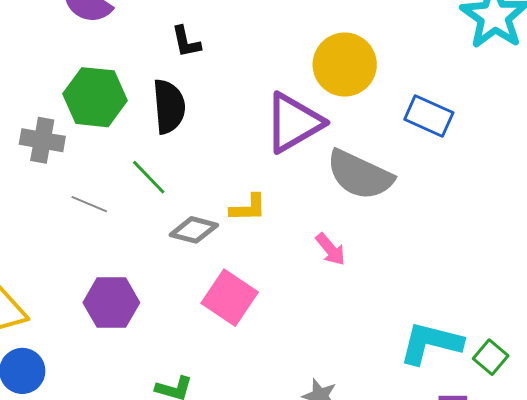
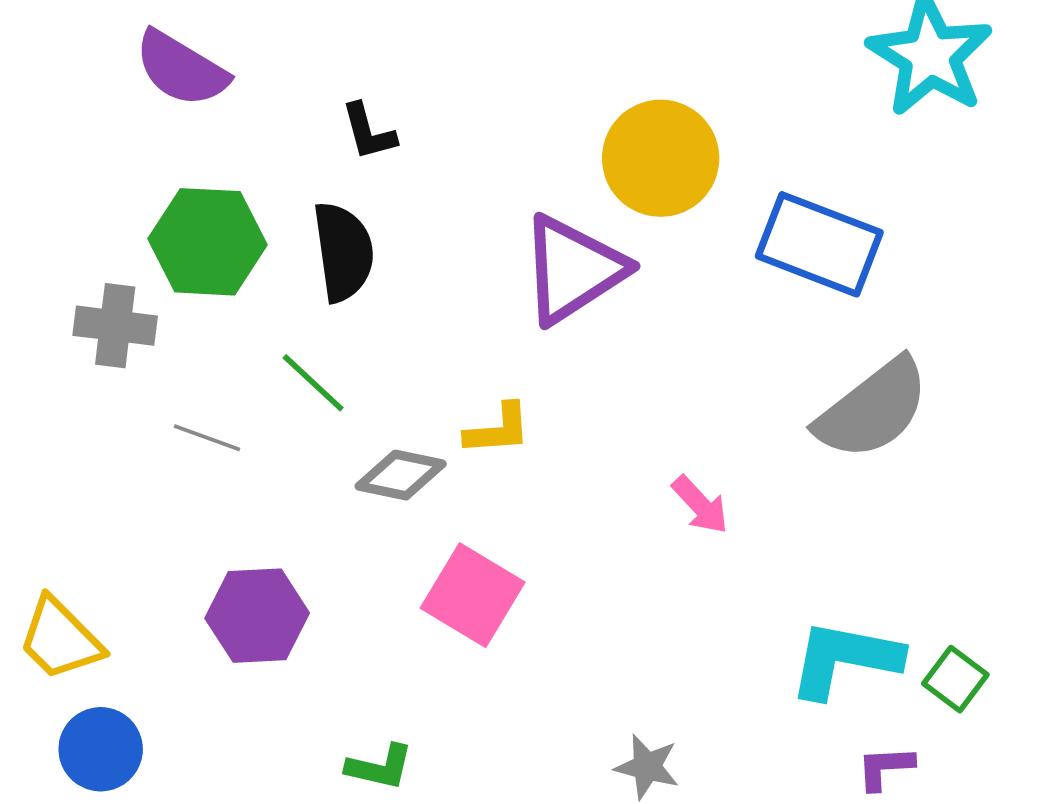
blue rectangle: (429, 116) -> (819, 244), size x1.4
gray semicircle: (360, 175) -> (873, 409), moved, turned -60
pink arrow: (330, 249) -> (700, 505), moved

